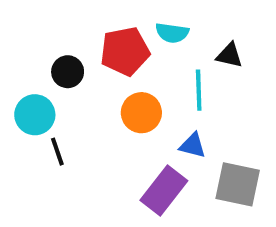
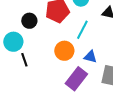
cyan line: (199, 90) -> (82, 30), moved, turned 30
orange circle: (141, 113) -> (64, 51), moved

